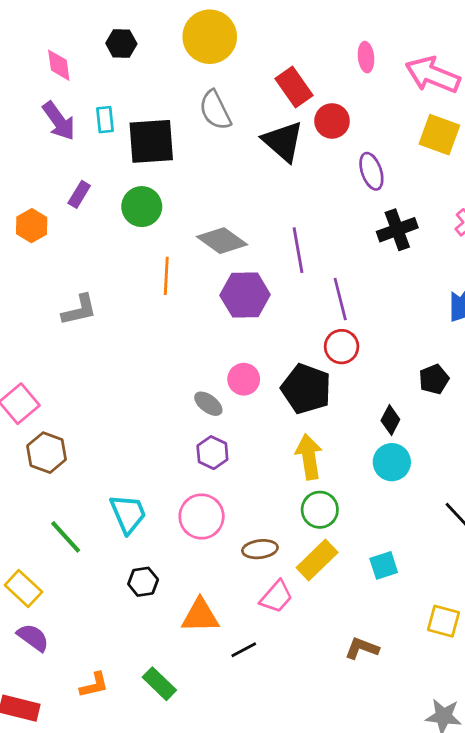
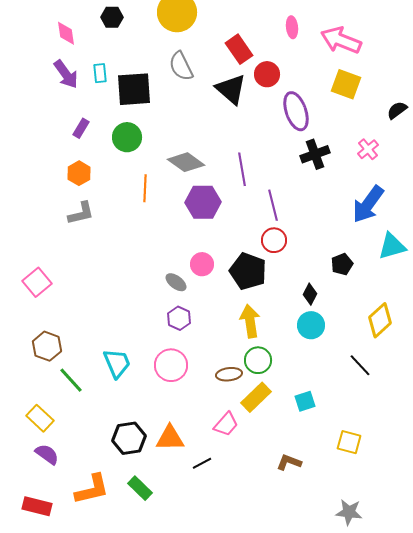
purple ellipse: (371, 171) -> (296, 111), size x1.4
orange hexagon: (32, 226) -> (79, 173), moved
brown hexagon: (47, 453) -> (47, 346), moved
brown ellipse: (260, 549) -> (229, 374), moved
black hexagon: (143, 582) -> (129, 438), moved, size x1.5
orange L-shape: (94, 685) -> (92, 489), size x1.6

